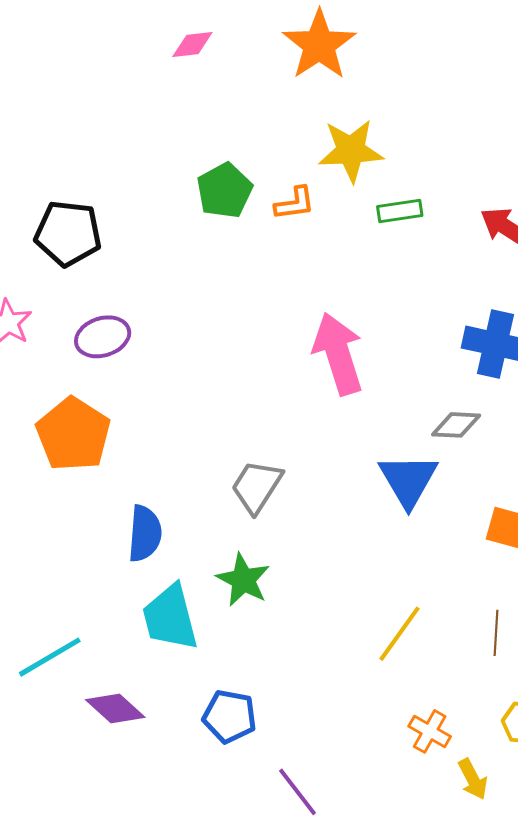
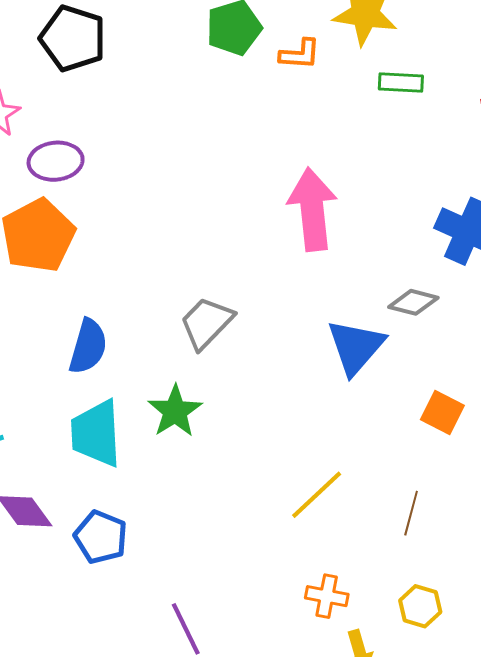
purple ellipse: (103, 337) -> (56, 161), moved
blue pentagon: (229, 717) -> (101, 537), moved
orange cross: (430, 731) -> (327, 596), turned -30

